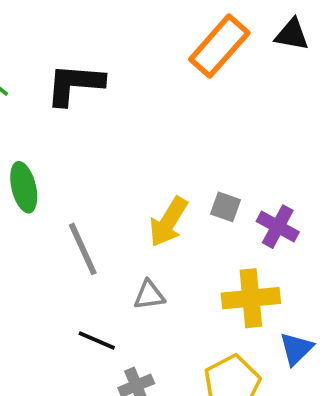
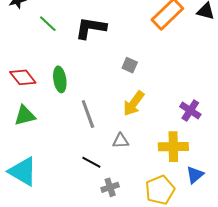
gray square: (225, 207) -> (130, 65), moved

